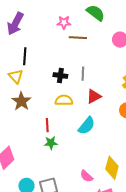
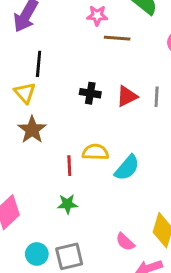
gray line: (83, 74) -> (157, 97), moved
red triangle: (94, 96) -> (127, 96), moved
yellow semicircle: (64, 100) -> (95, 152), moved
green star: (51, 143) -> (67, 204), moved

